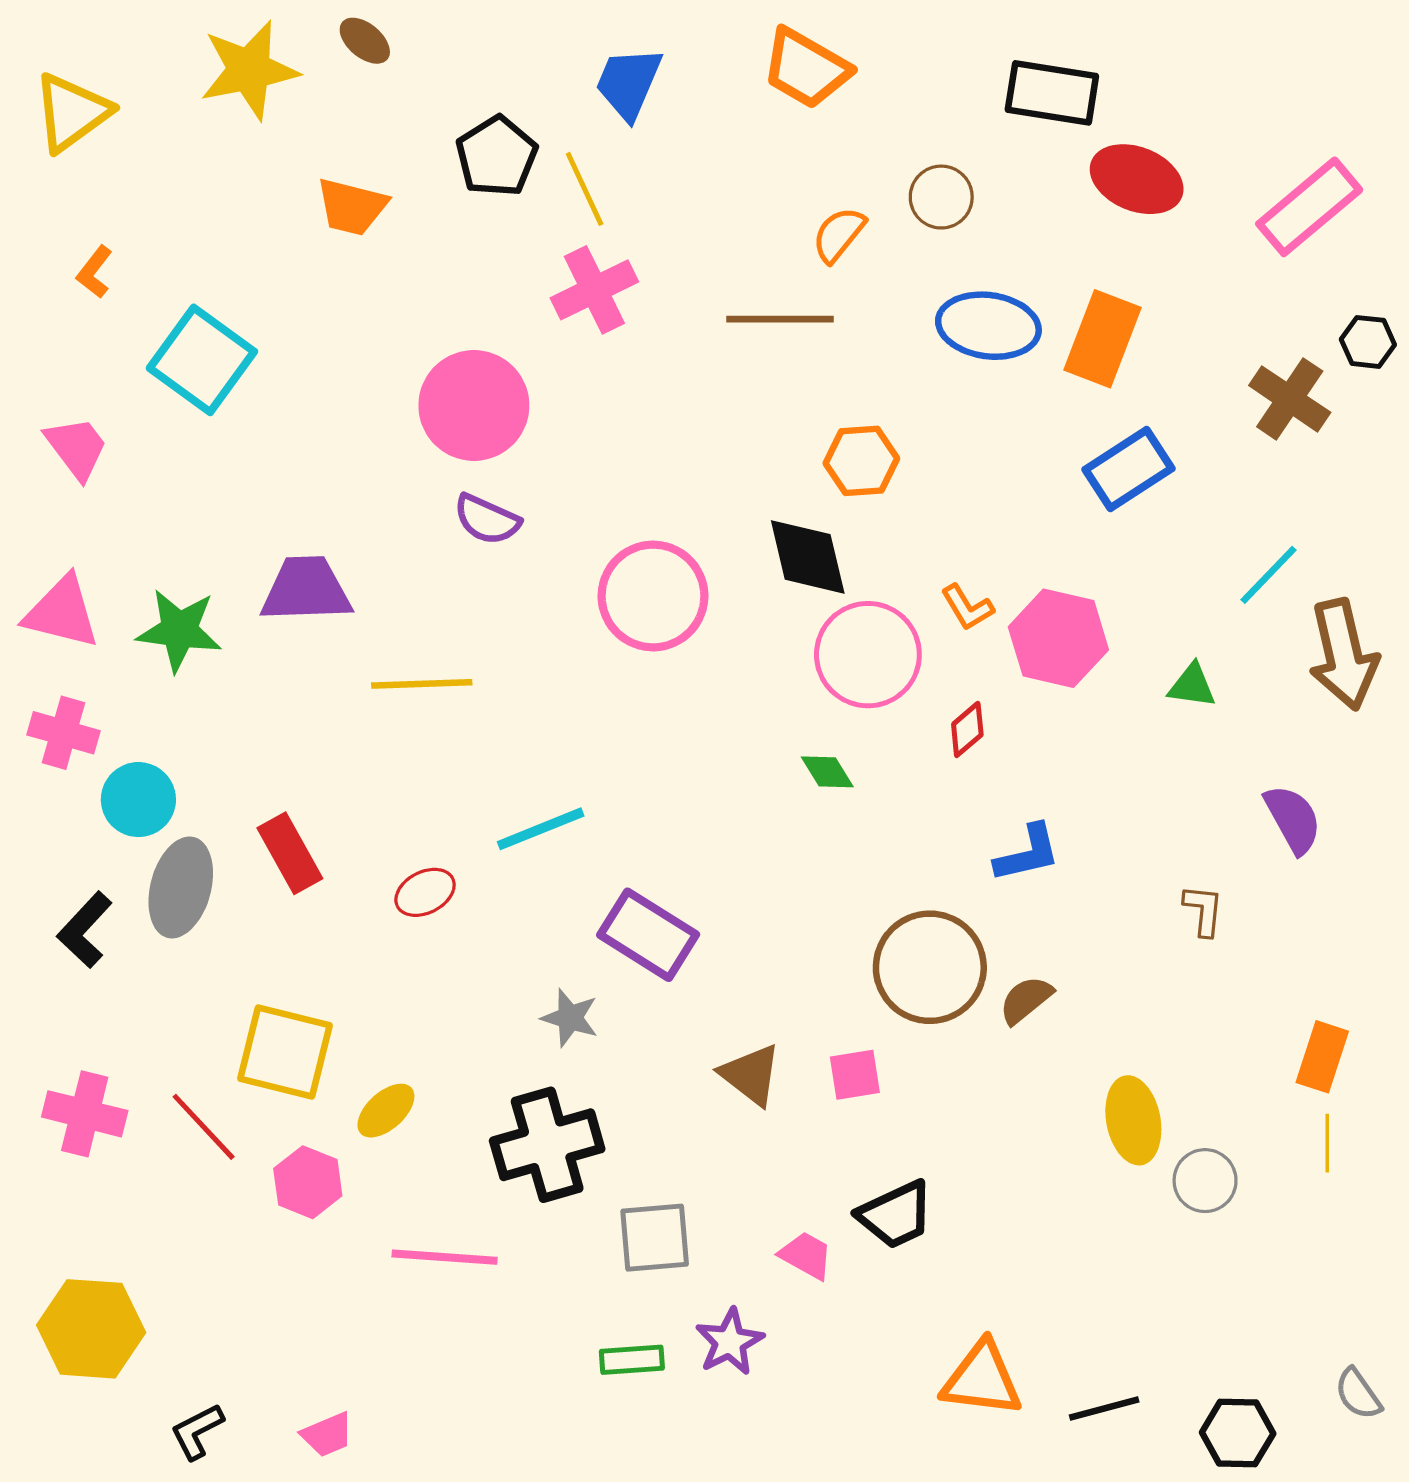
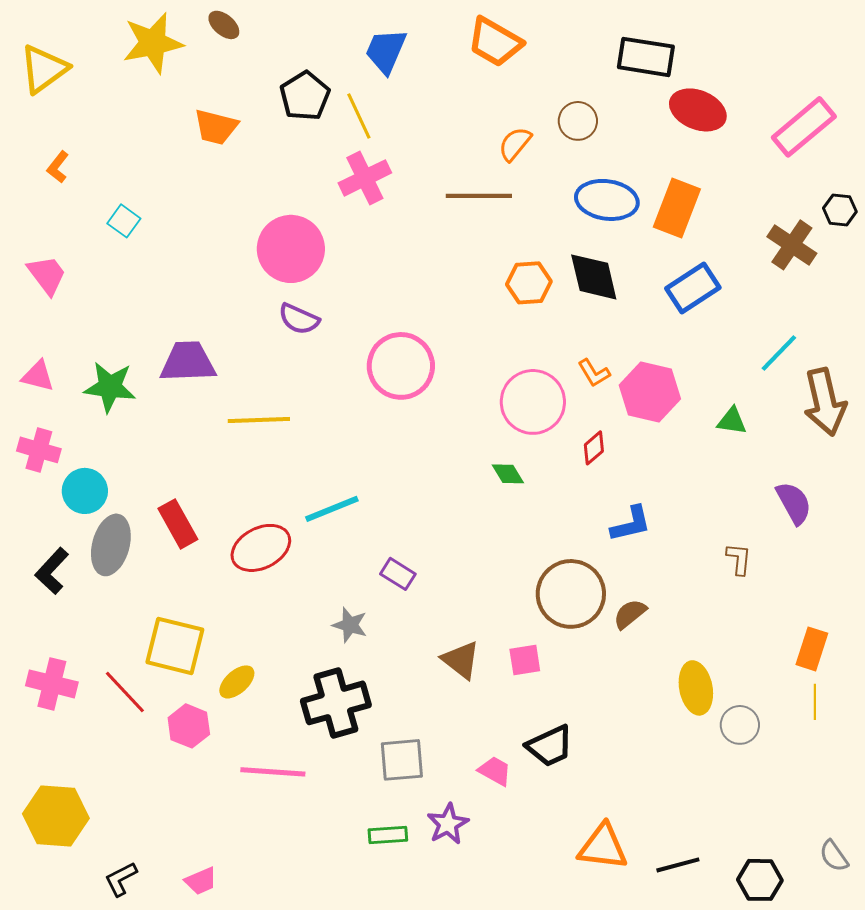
cyan square: (202, 360) -> (124, 221), size x0.5
black diamond: (808, 557) -> (594, 277), moved
pink triangle: (62, 612) -> (38, 376), size x0.7
red ellipse: (425, 892) -> (261, 548), size x1.6
purple rectangle: (648, 935) -> (398, 574), size x0.6

